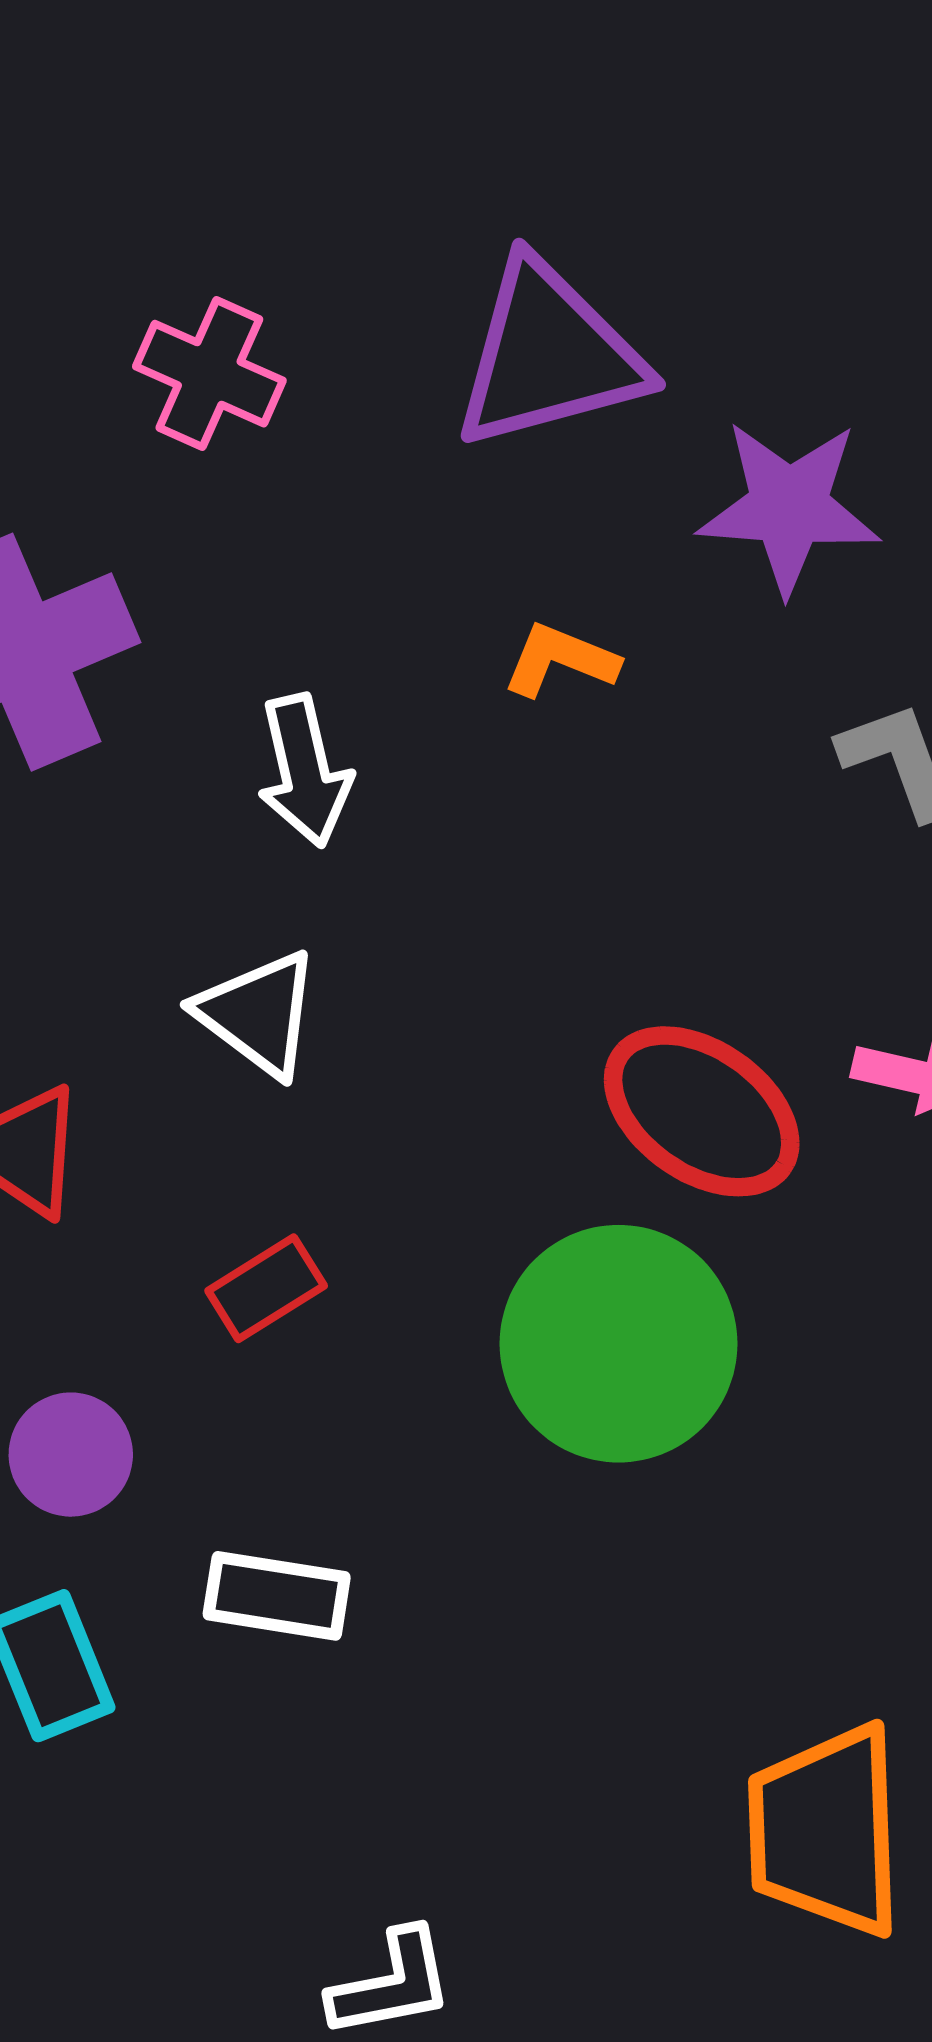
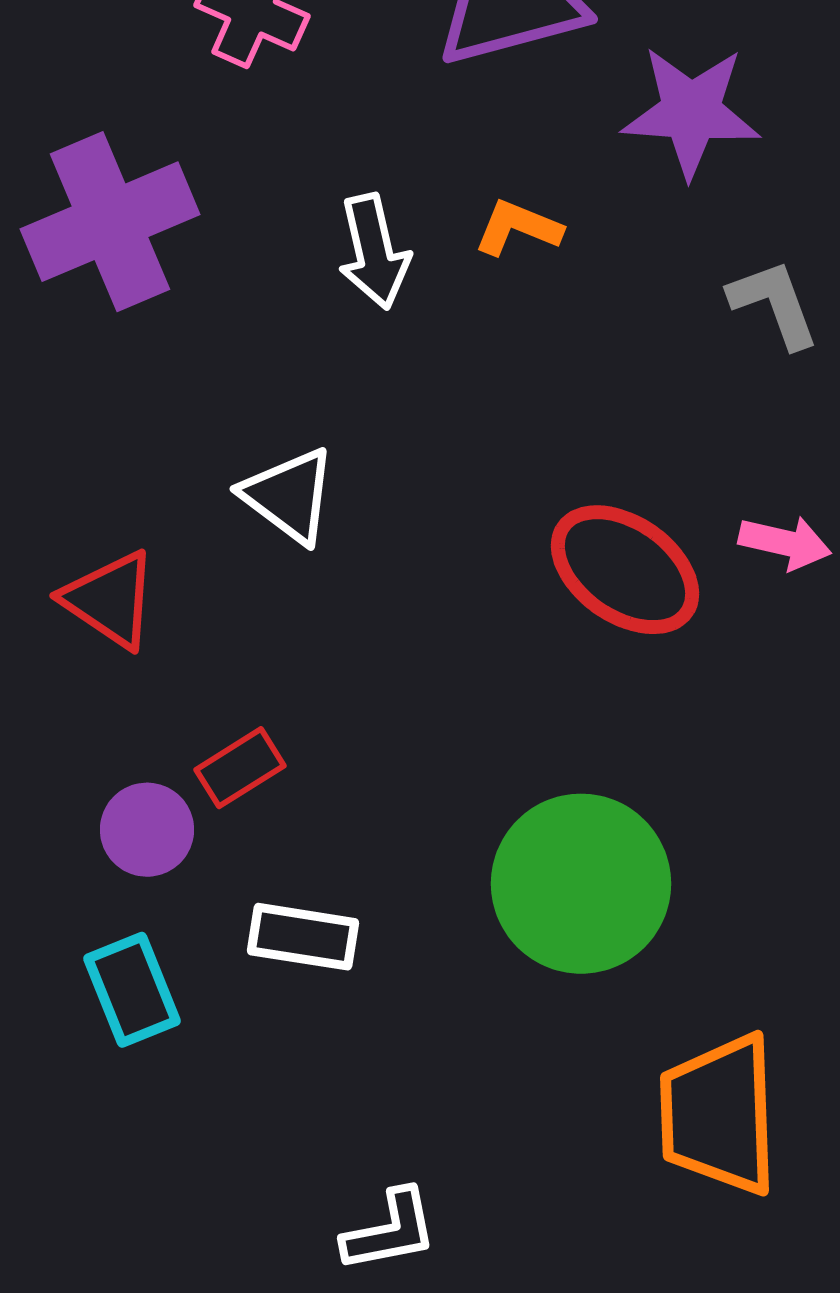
white arrow: (304, 771) -> (374, 252), moved
red rectangle: (266, 1288) -> (240, 768), moved
green circle: (619, 1344) -> (581, 884), moved

